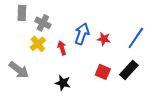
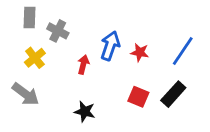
yellow cross: (38, 44) -> (35, 58), moved
red arrow: (62, 48) -> (83, 65), turned 32

